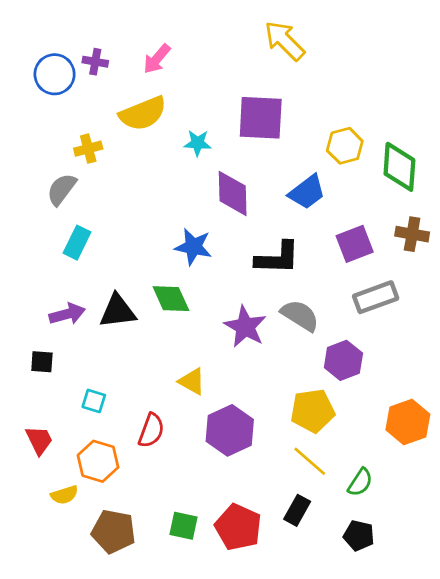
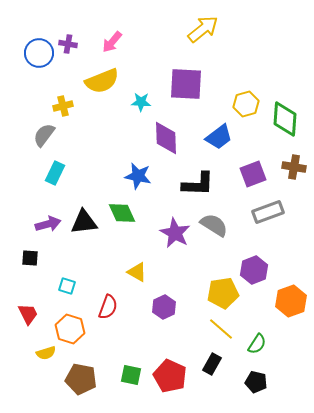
yellow arrow: (284, 41) -> (203, 29), turned 96
purple hexagon: (343, 360) -> (254, 270), moved
purple hexagon: (230, 430) -> (164, 307), size x0.7

